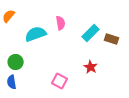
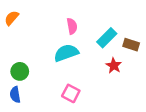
cyan semicircle: (36, 34) -> (66, 53), moved
red star: (91, 67) -> (114, 66), moved

